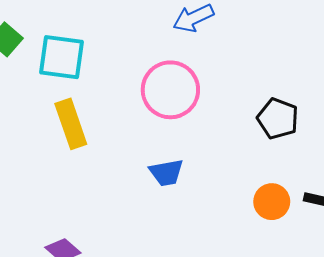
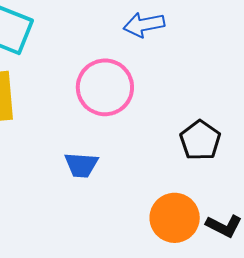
orange circle: (272, 202) -> (175, 218), size x1.4

